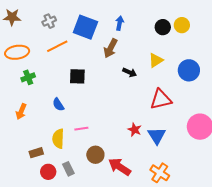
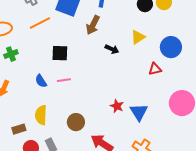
red triangle: (161, 99) -> (155, 69), moved, size x0.6
pink line: (81, 129) -> (64, 80), moved
brown circle: (95, 155) -> (76, 122), moved

